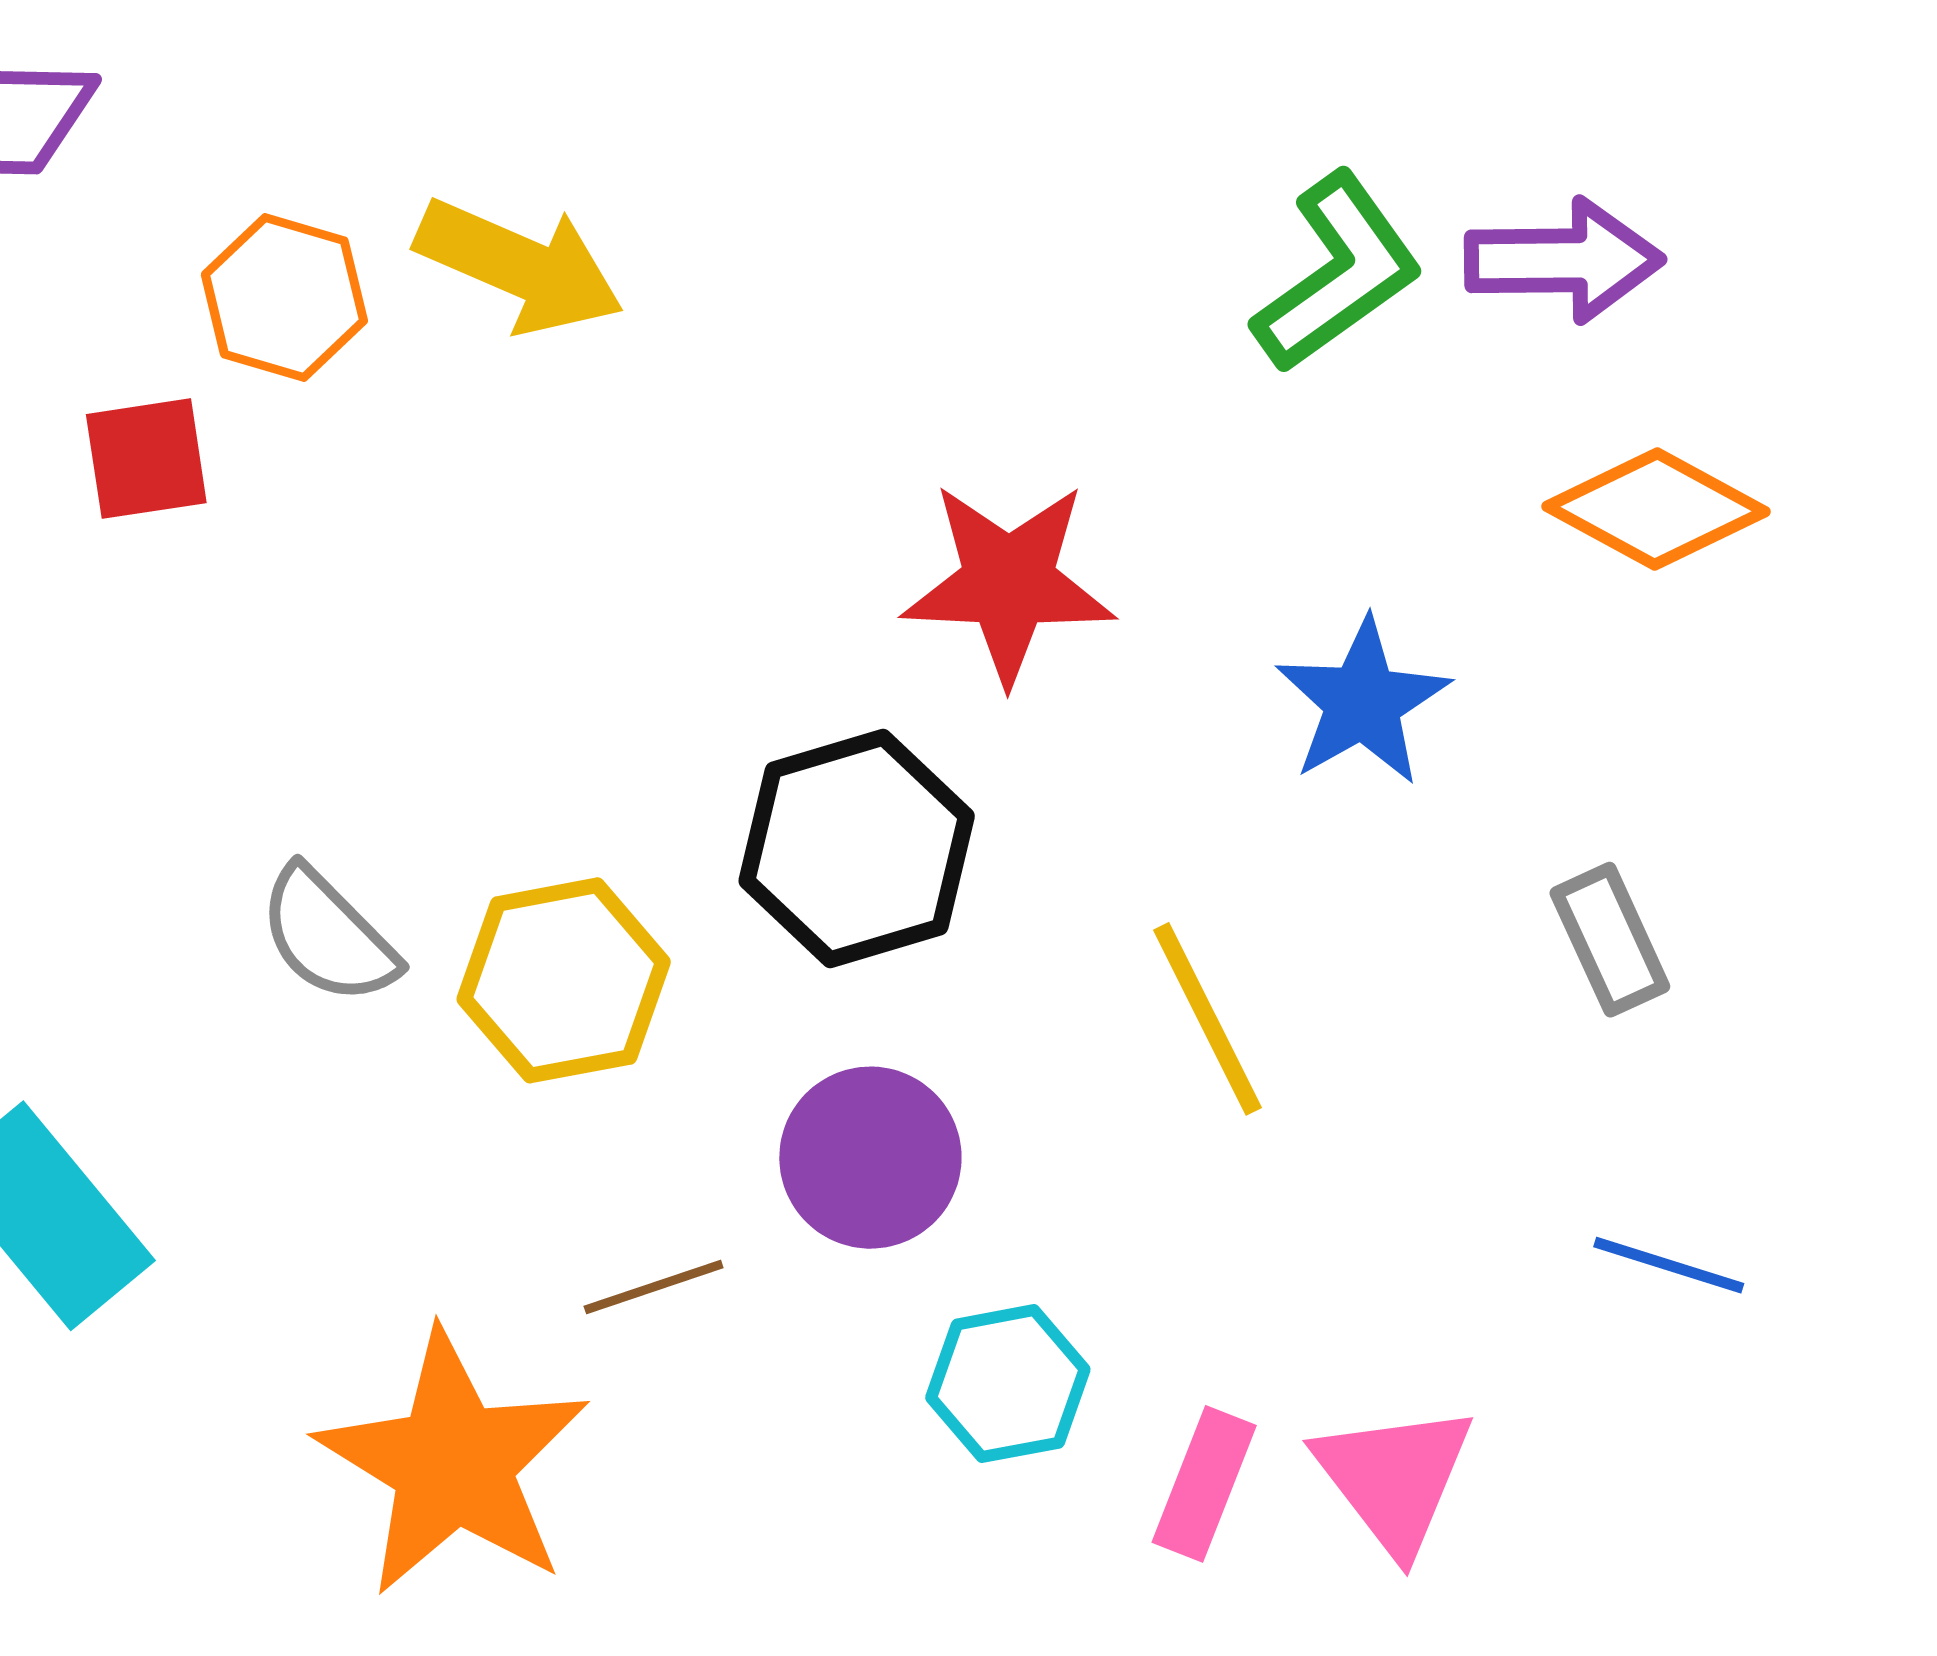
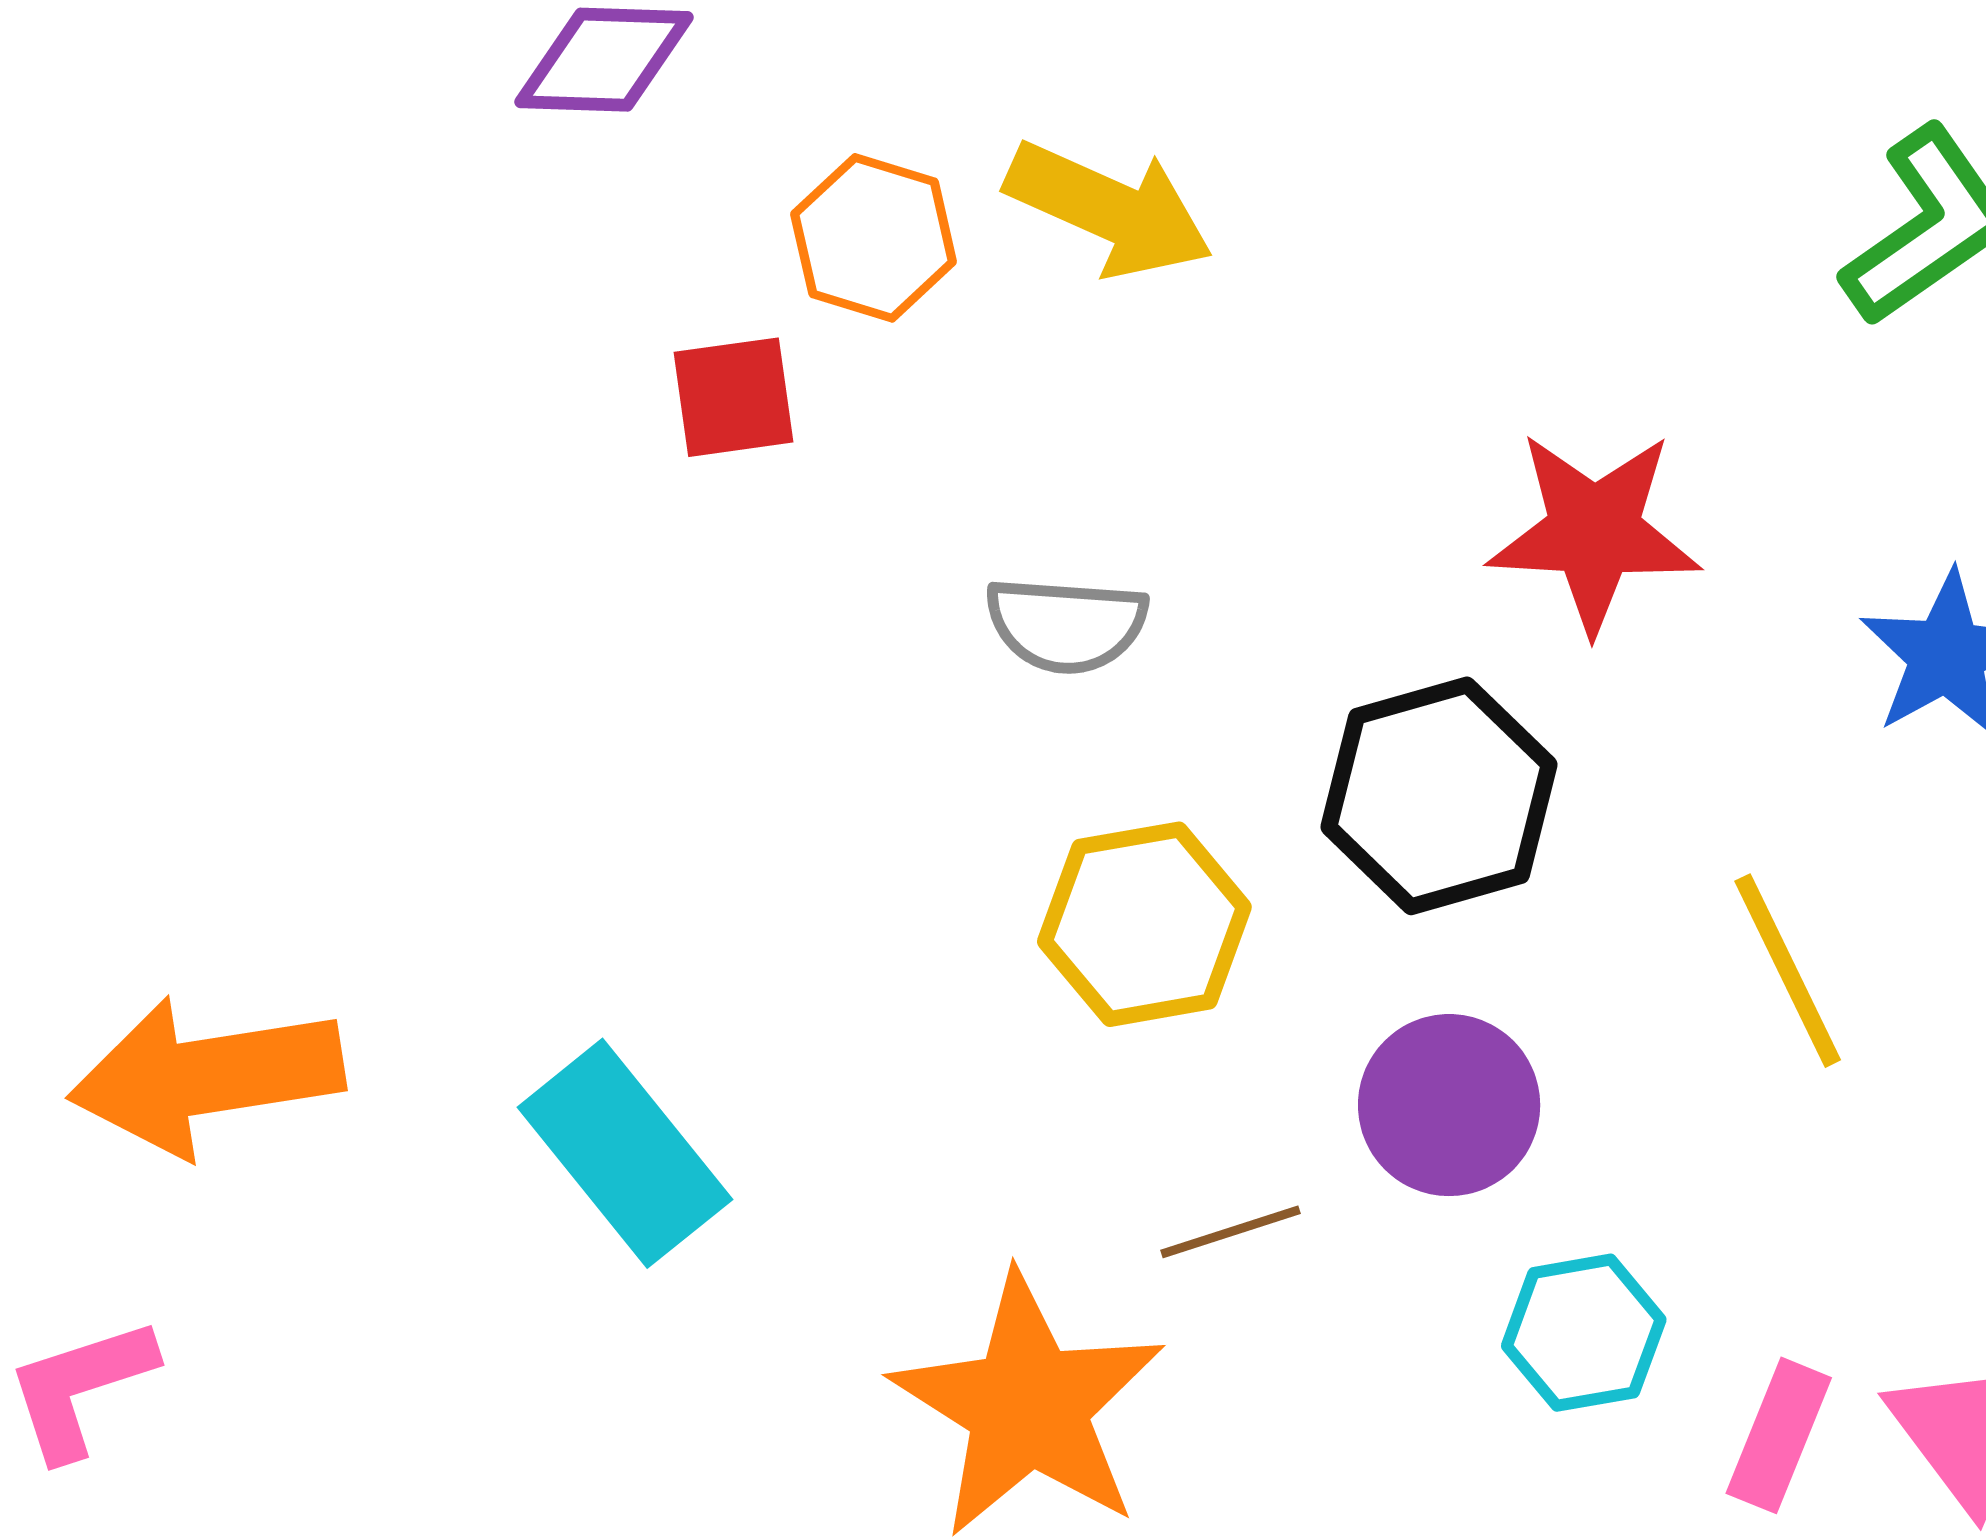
gray semicircle: (328, 936) -> (1066, 625), moved, turned -42

